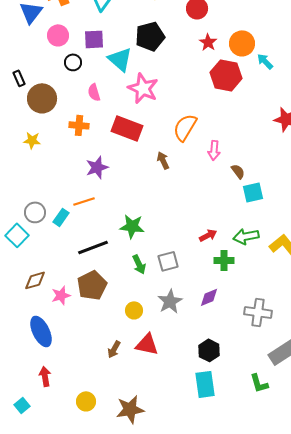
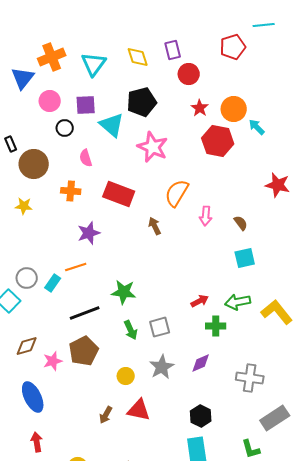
pink star: (143, 88) -> (153, 147), moved
brown semicircle: (238, 171) -> (241, 223), moved

